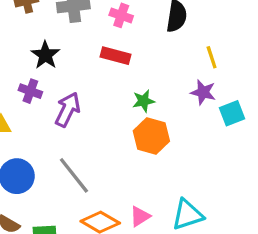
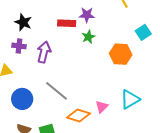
red rectangle: (115, 56) -> (67, 23), moved
purple star: (203, 92) -> (87, 15), moved
orange hexagon: (151, 136) -> (121, 54), moved

